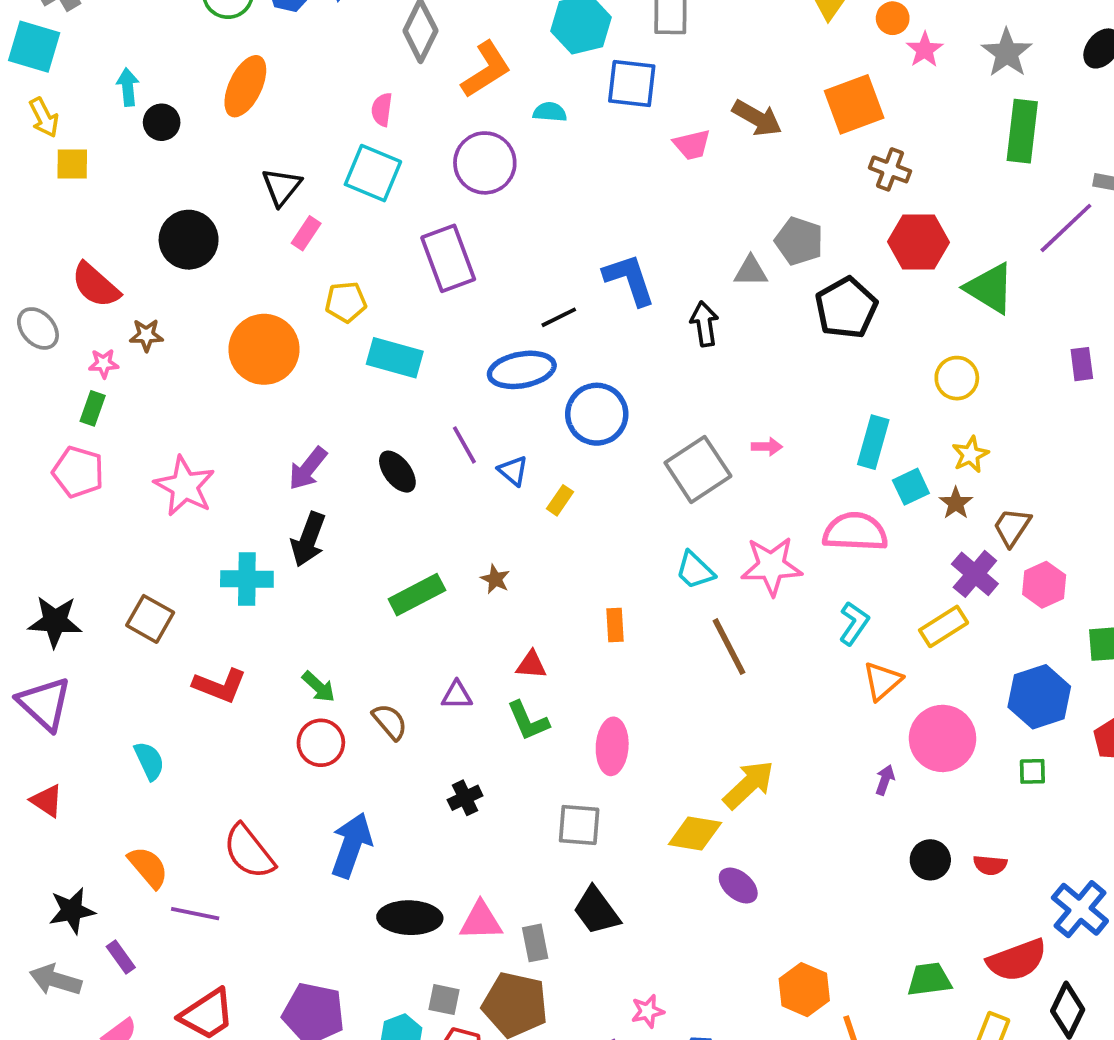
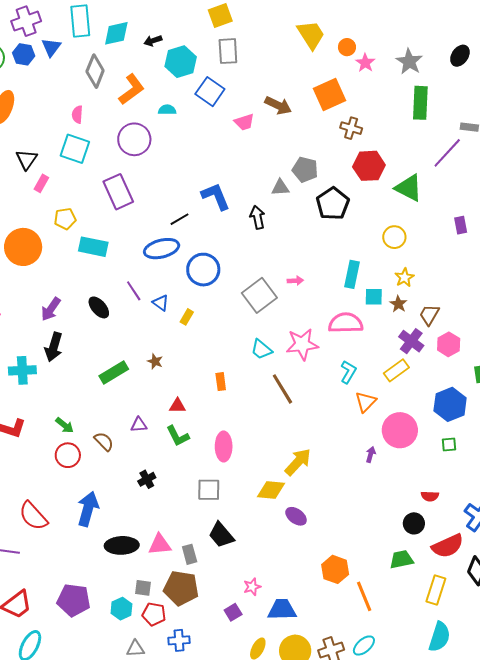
blue square: (632, 83) -> (210, 92), turned 32
cyan square: (911, 487) -> (374, 297), turned 30
black circle: (930, 860) -> (414, 523), moved

